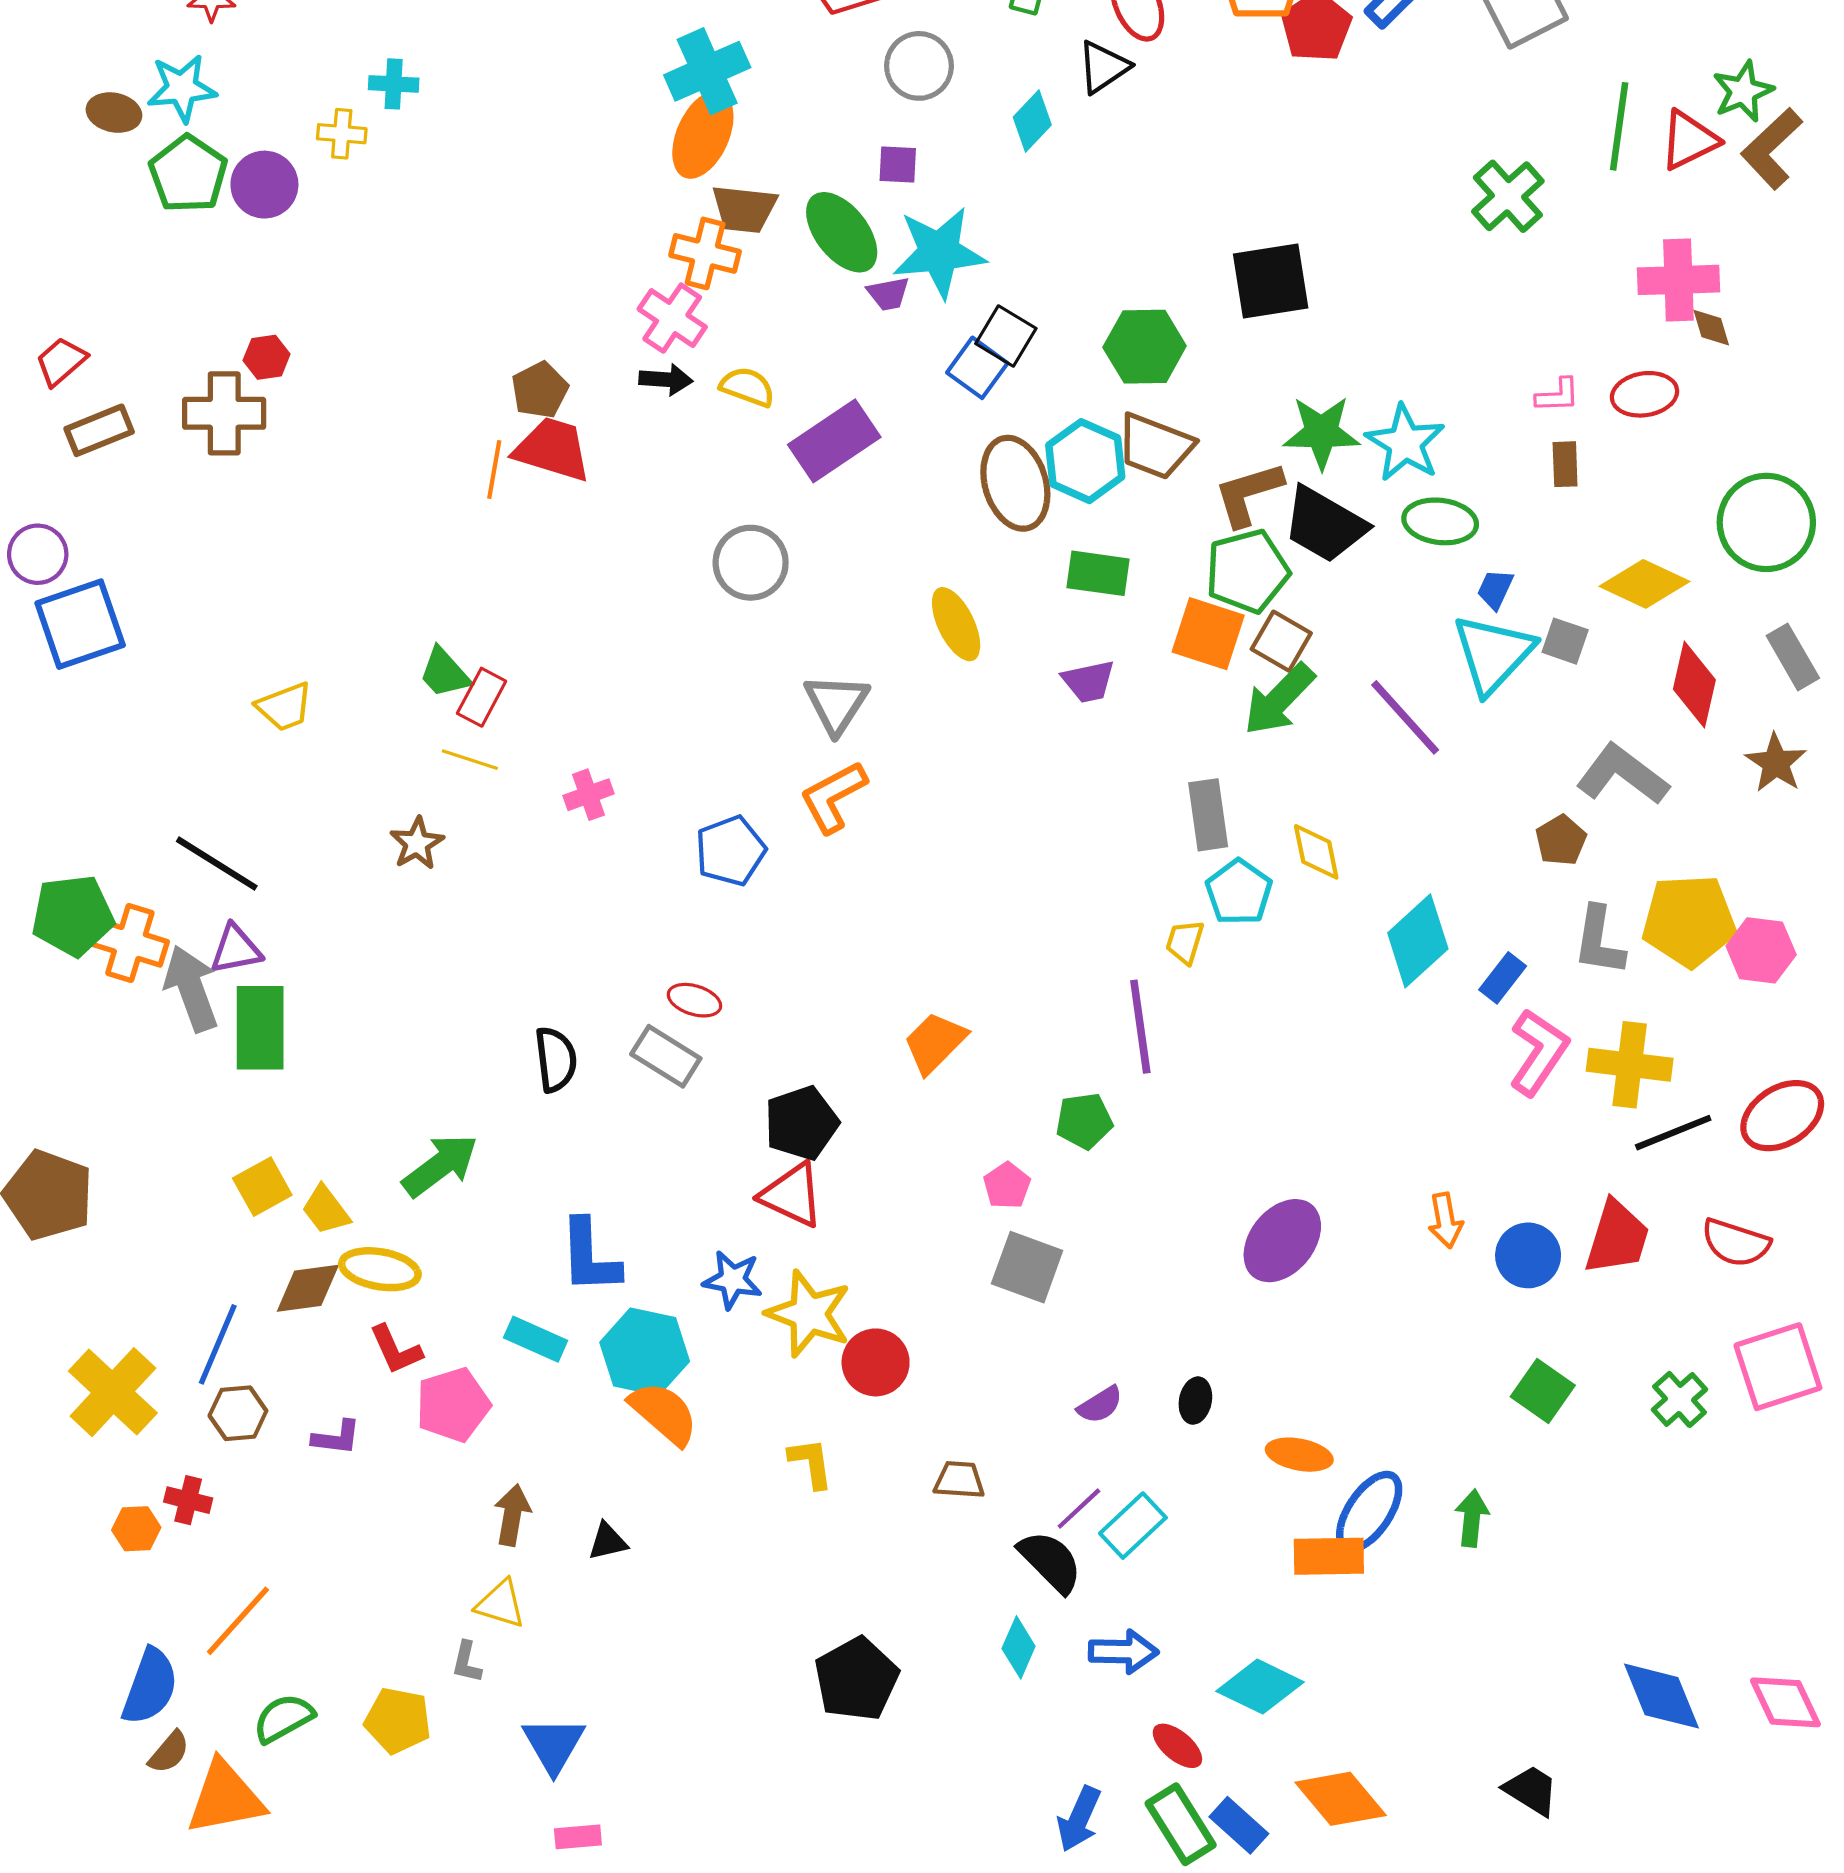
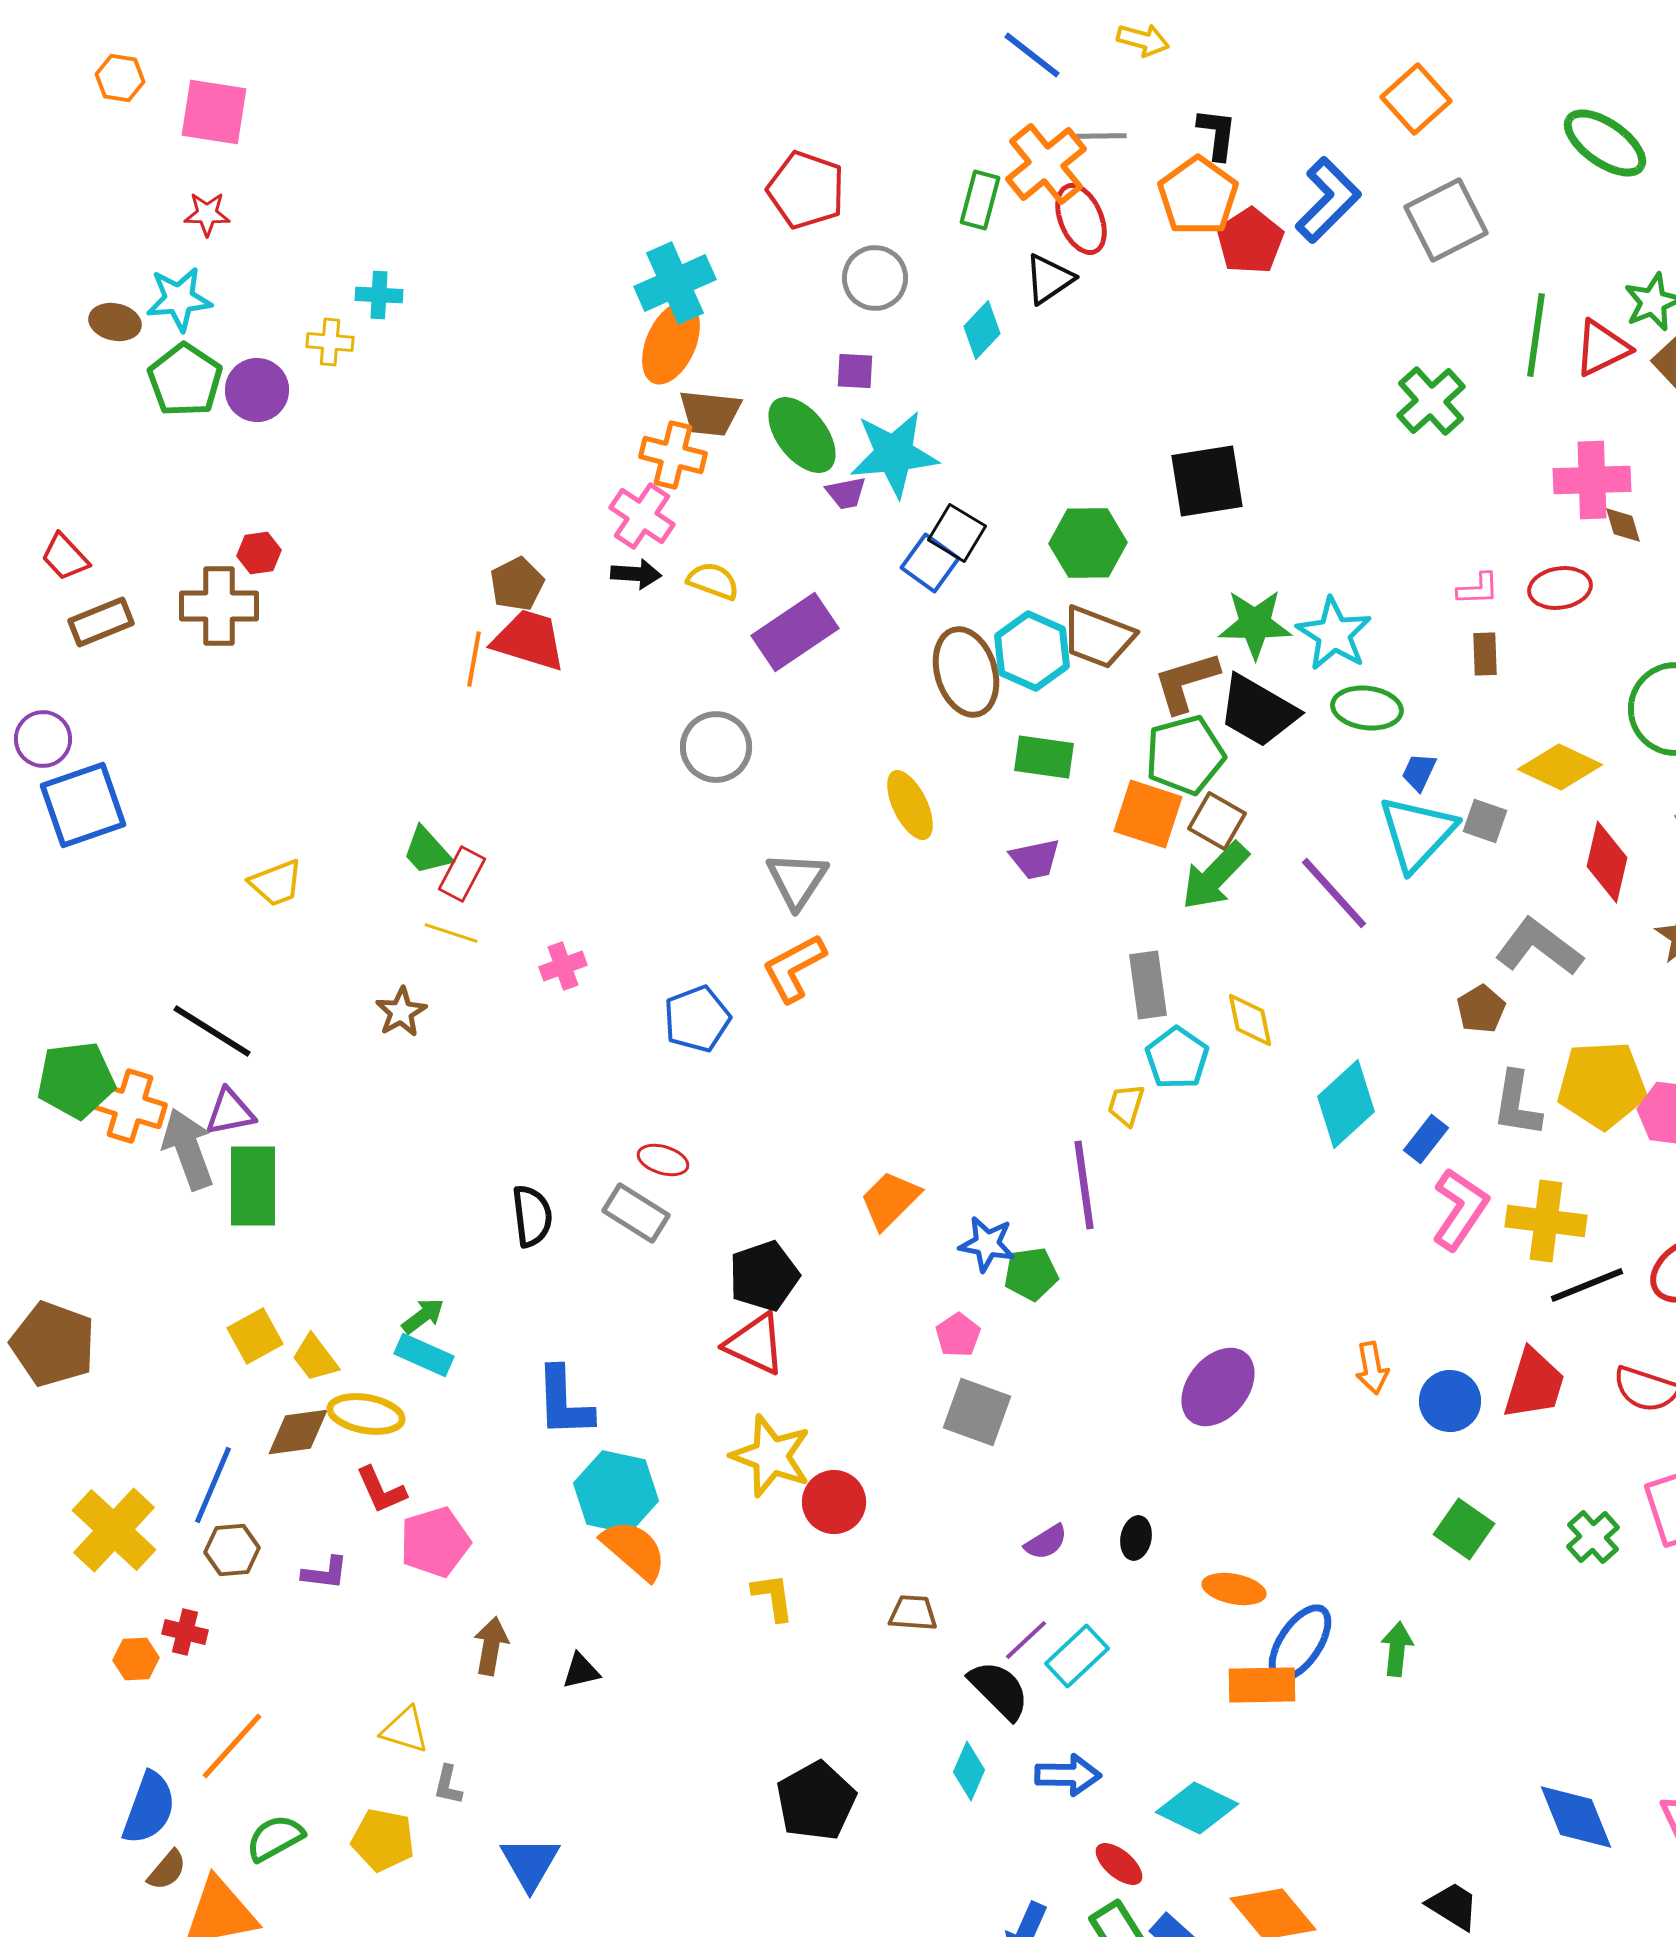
red trapezoid: (61, 361) -> (65, 557), turned -92
green arrow: (440, 1165) -> (423, 1316), size x0.6
blue star: (733, 1280) -> (987, 1244), moved
cyan rectangle: (536, 1339) -> (424, 1355), moved
yellow triangle: (501, 1604) -> (405, 1730), moved

